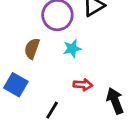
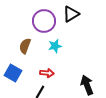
red arrow: (83, 85) -> (47, 73), moved

